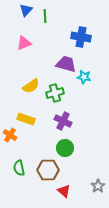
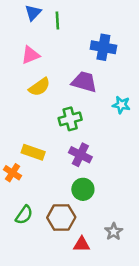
cyan star: (84, 77) -> (121, 105), moved
yellow semicircle: (31, 86) -> (39, 87), moved
green semicircle: (19, 168) -> (24, 215), turned -133
gray star: (98, 186) -> (114, 232), moved
red triangle: (64, 191) -> (82, 244), turned -40

